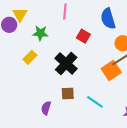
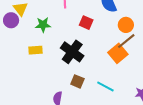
yellow rectangle: (30, 57) -> (36, 50), turned 48
brown square: (68, 93) -> (77, 81), turned 32

